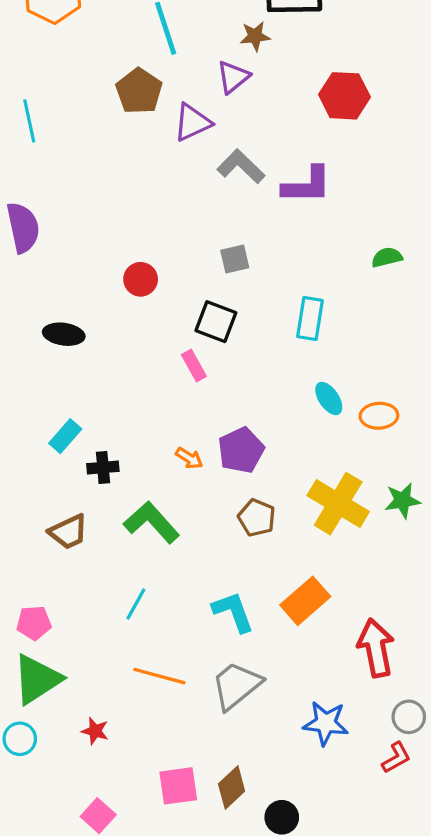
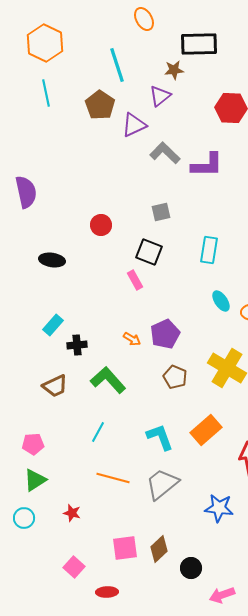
cyan line: (29, 121) -> (46, 93), moved
green triangle: (37, 679) -> (35, 480), size x0.7

